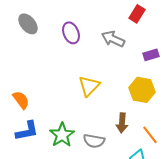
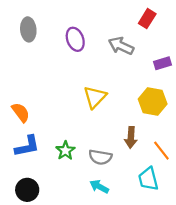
gray ellipse: (28, 24) -> (28, 29), turned 35
green star: (62, 135) -> (65, 151), size x0.7

